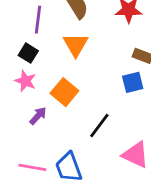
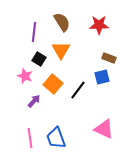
black square: (28, 53) -> (39, 59), moved
black line: (99, 126) -> (78, 90), moved
pink line: (32, 167) -> (30, 138), turned 72

